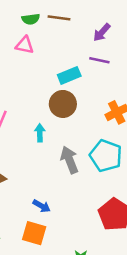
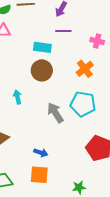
cyan rectangle: (69, 75) -> (42, 47), turned 42
cyan arrow: (40, 133) -> (17, 97), moved

